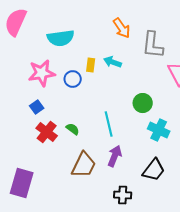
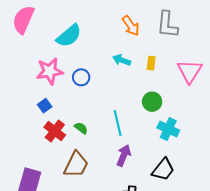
cyan semicircle: (61, 38) -> (69, 36), turned -32
gray L-shape: (153, 45) -> (167, 25), moved
yellow rectangle: (91, 65) -> (151, 63), moved
brown trapezoid: (84, 165) -> (76, 165), moved

